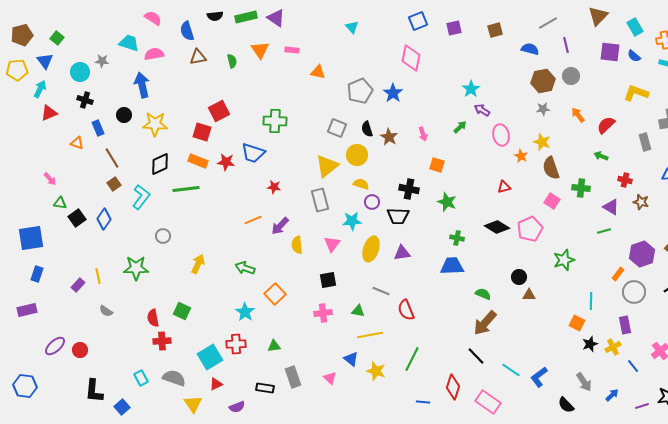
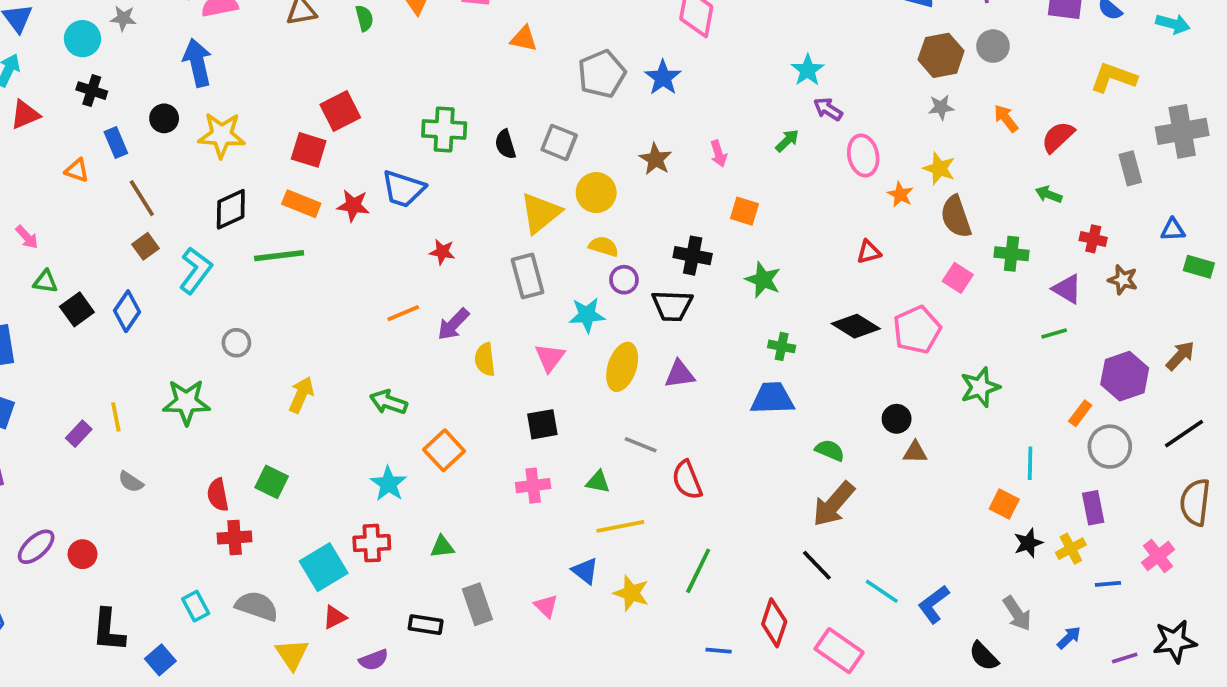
black semicircle: (367, 129) -> (505, 144), moved
blue line: (633, 366) -> (1108, 584), turned -56

